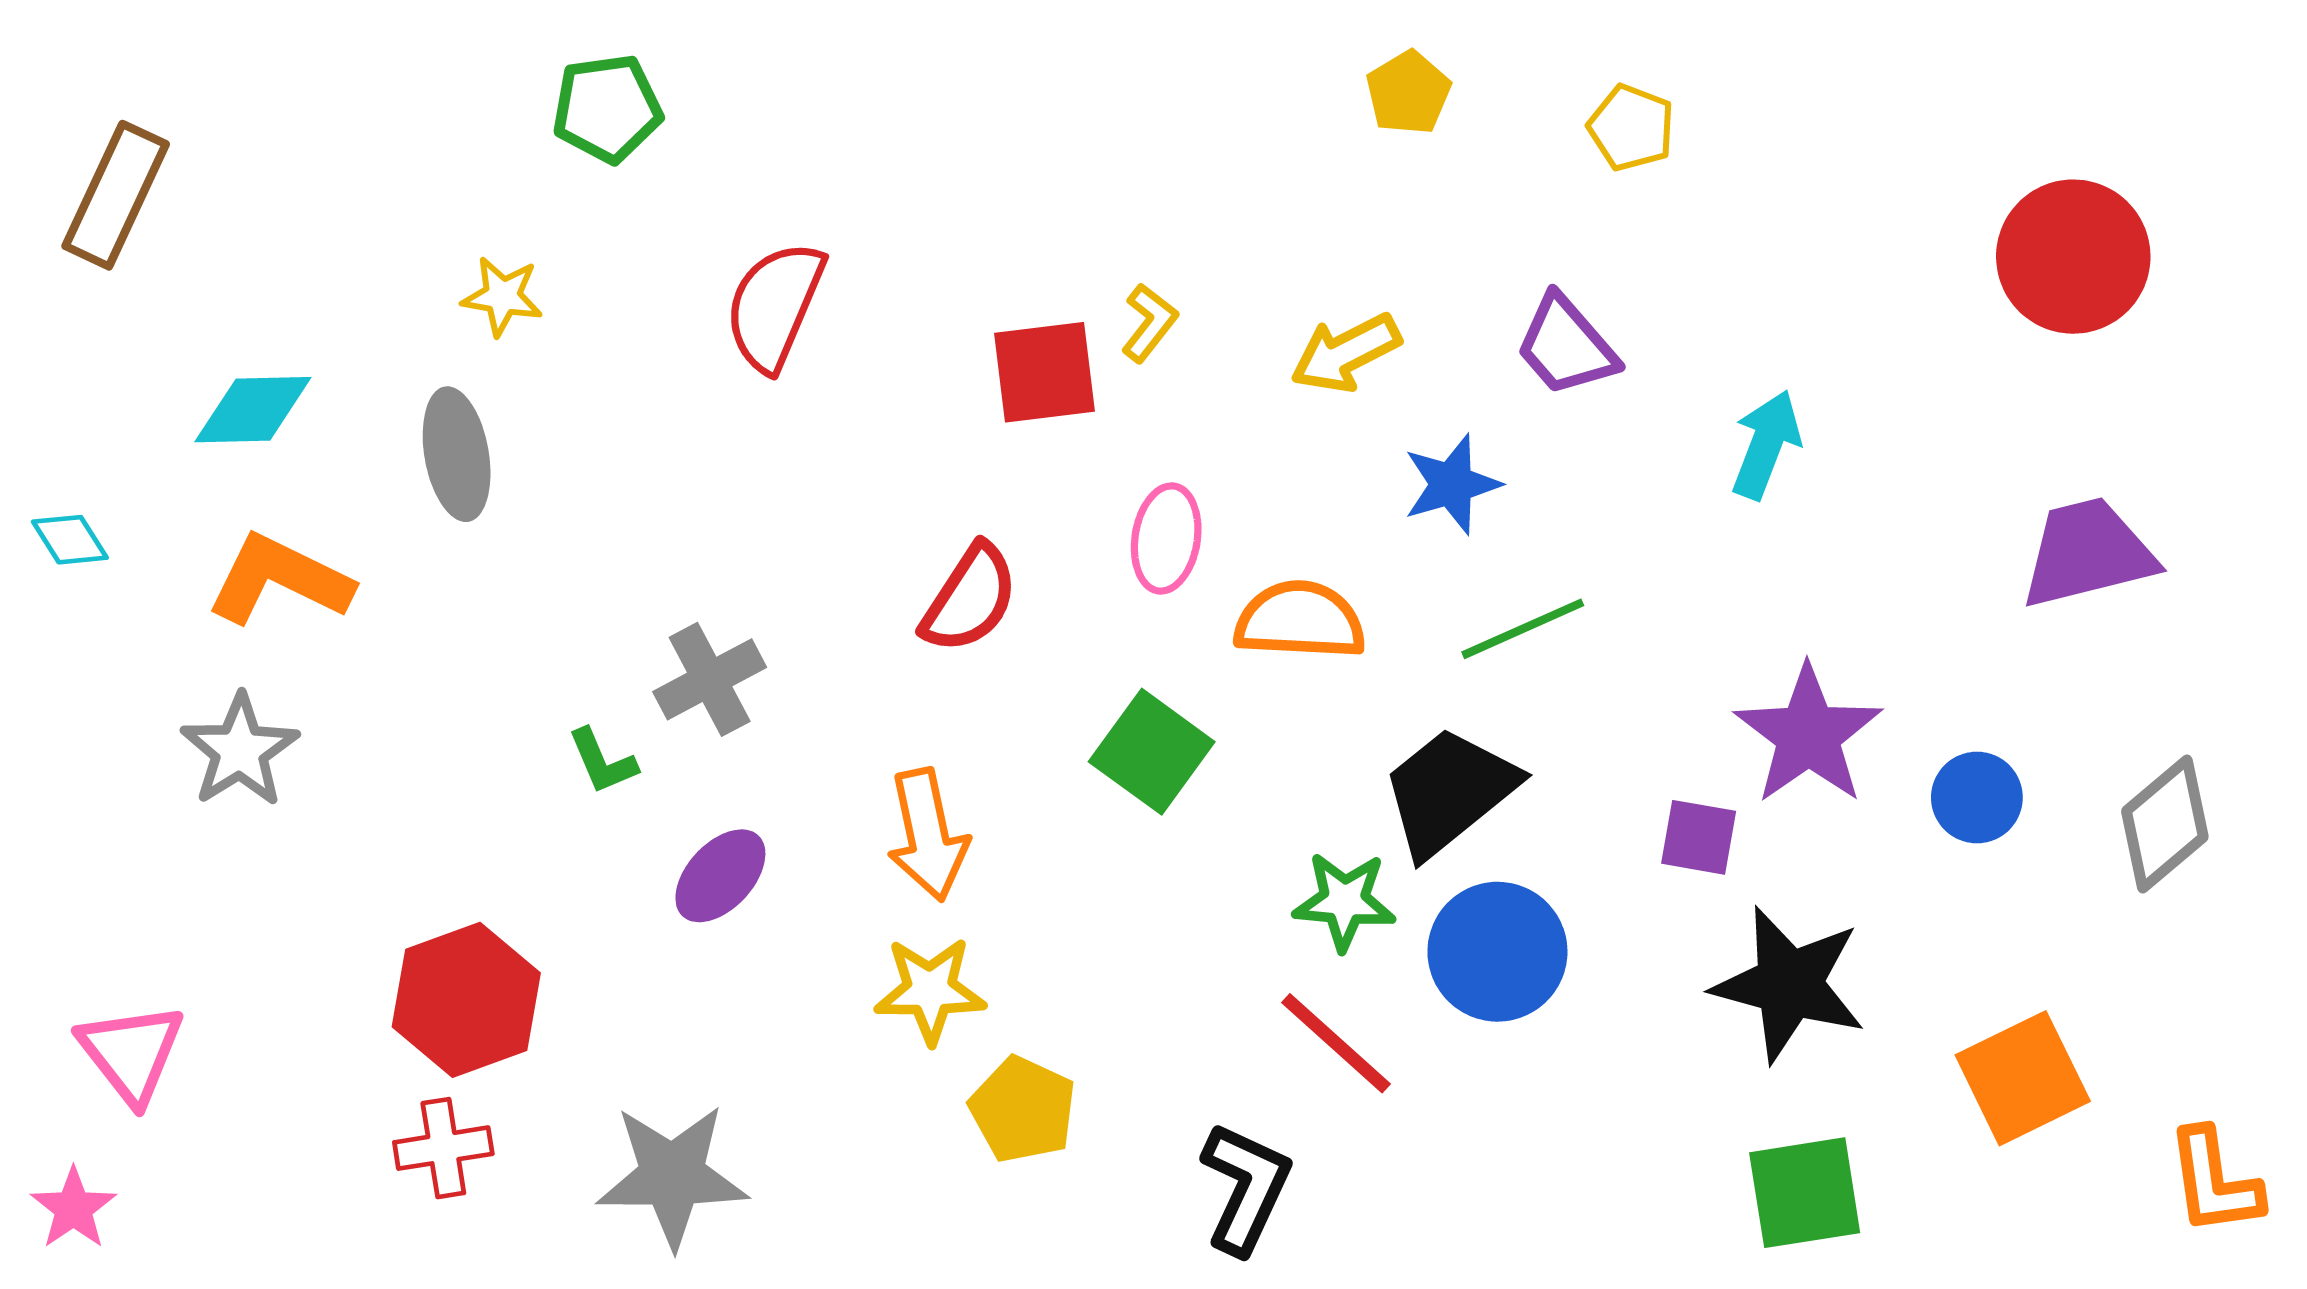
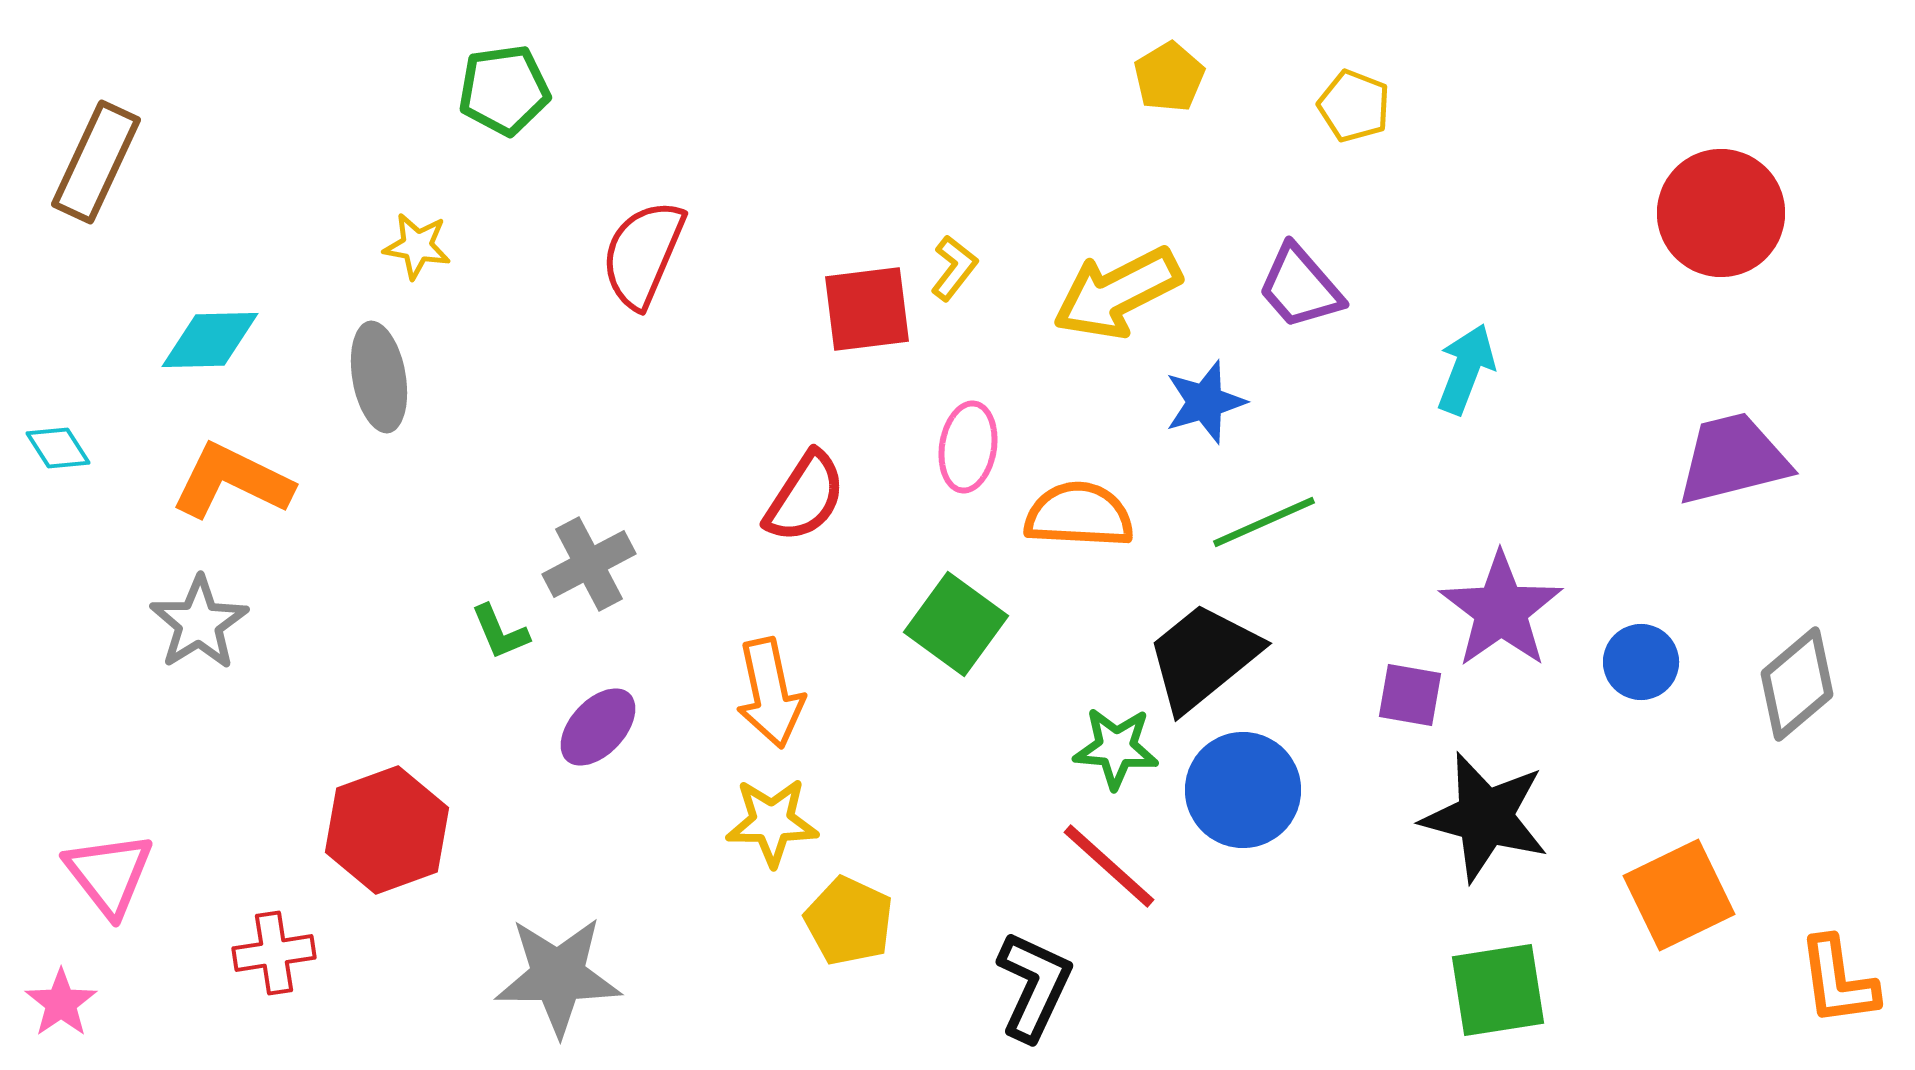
yellow arrow: (1346, 353) -> (1117, 293), size x1.4
red cross: (443, 1148) -> (274, 953), moved

